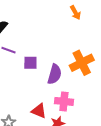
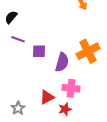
red triangle: (39, 111) -> (47, 97), turned -49

